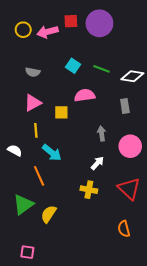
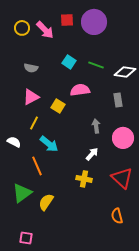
pink arrow: (48, 32) -> (45, 30), turned -120
yellow square: (61, 112) -> (58, 106), turned 32
yellow line: (36, 130) -> (34, 123), turned 32

